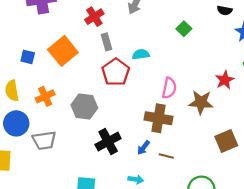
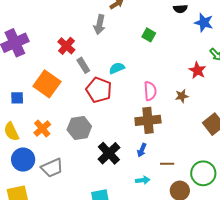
brown star: (201, 102) -> (182, 96), size x0.6
brown line: (166, 156) -> (167, 164), moved

